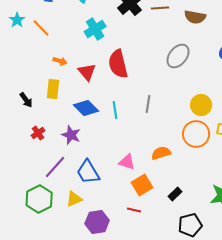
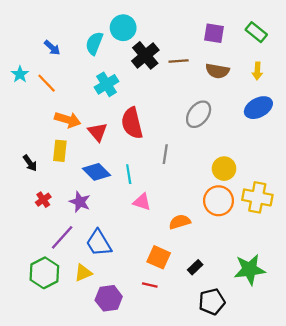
orange arrow: (60, 61) -> (68, 120), size x1.6
gray line: (148, 104) -> (165, 154), moved
pink triangle: (127, 162) -> (142, 202), moved
orange square: (142, 185) -> (159, 257), turned -35

